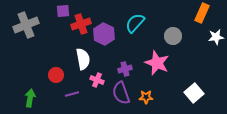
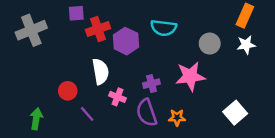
cyan semicircle: (135, 23) -> (164, 28), turned -125
white star: (216, 37) -> (246, 45), moved
pink star: (157, 63) -> (190, 76), turned -30
purple line: (72, 94) -> (87, 114), turned 64

